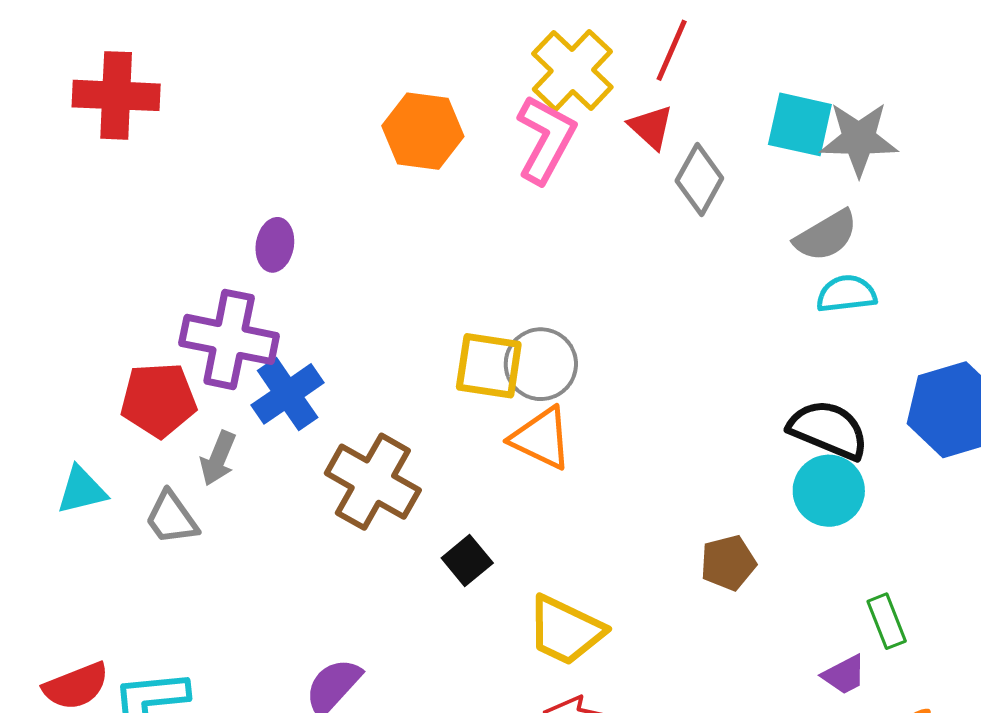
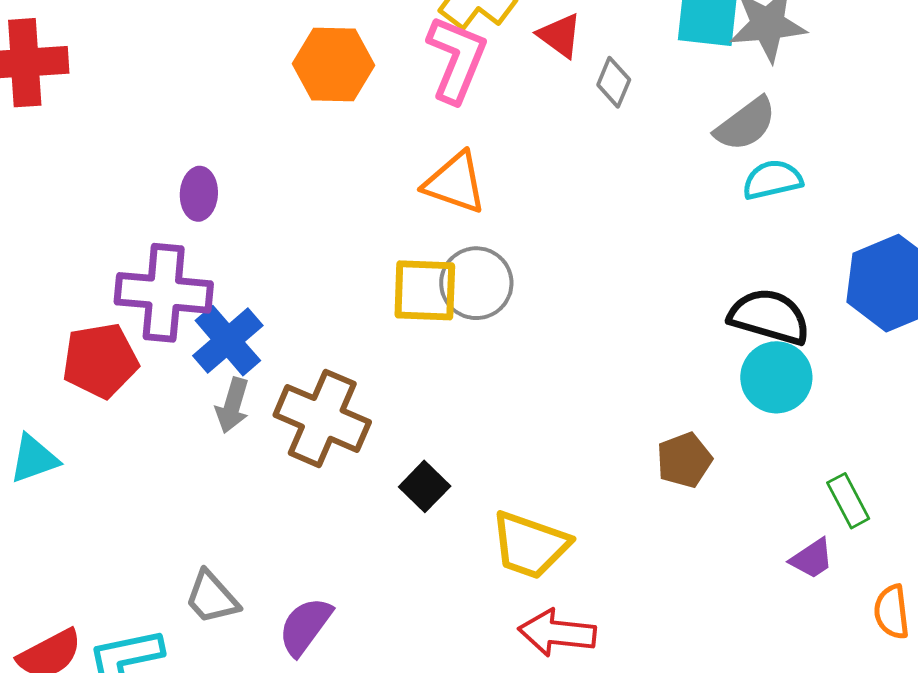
gray diamond: (699, 180) -> (614, 82), size x0.7
orange triangle: (541, 438) -> (455, 183), moved
gray arrow: (218, 458) -> (232, 405), moved
gray trapezoid: (171, 518) -> (212, 598), moved

